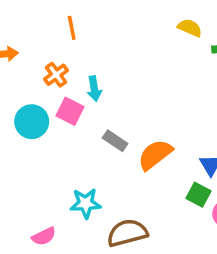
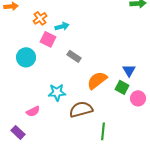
cyan arrow: (94, 89) -> (62, 26), turned -96
cyan circle: (32, 122) -> (26, 57), moved
orange semicircle: (155, 155) -> (97, 80), moved

